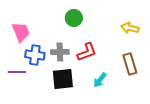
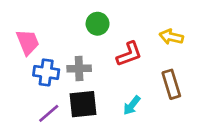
red L-shape: (87, 52) -> (129, 54), moved
purple line: (17, 72) -> (49, 113), moved, turned -42

